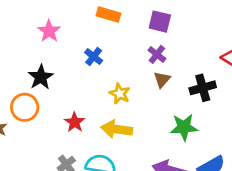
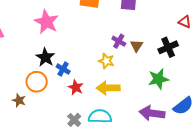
pink star: (49, 31) -> (46, 22), size x1.4
purple cross: (157, 54) -> (119, 41), moved
blue cross: (94, 57) -> (63, 69), moved

